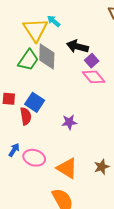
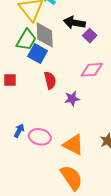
pink diamond: (94, 77) -> (92, 70), moved, turned -50
blue square: (35, 102) -> (38, 54), moved
red semicircle: (26, 116) -> (50, 80), moved

